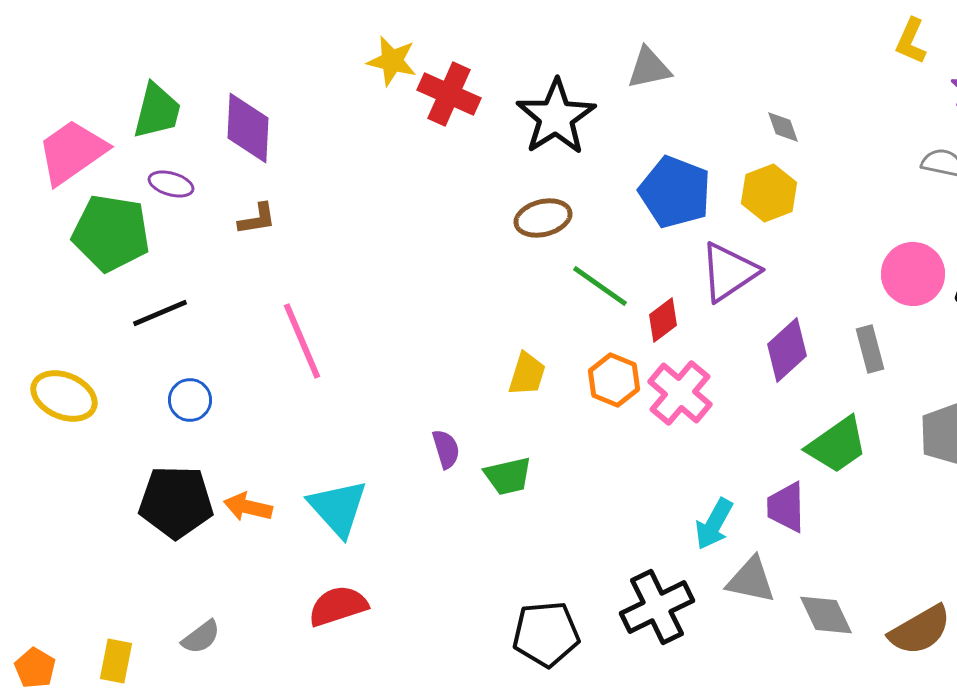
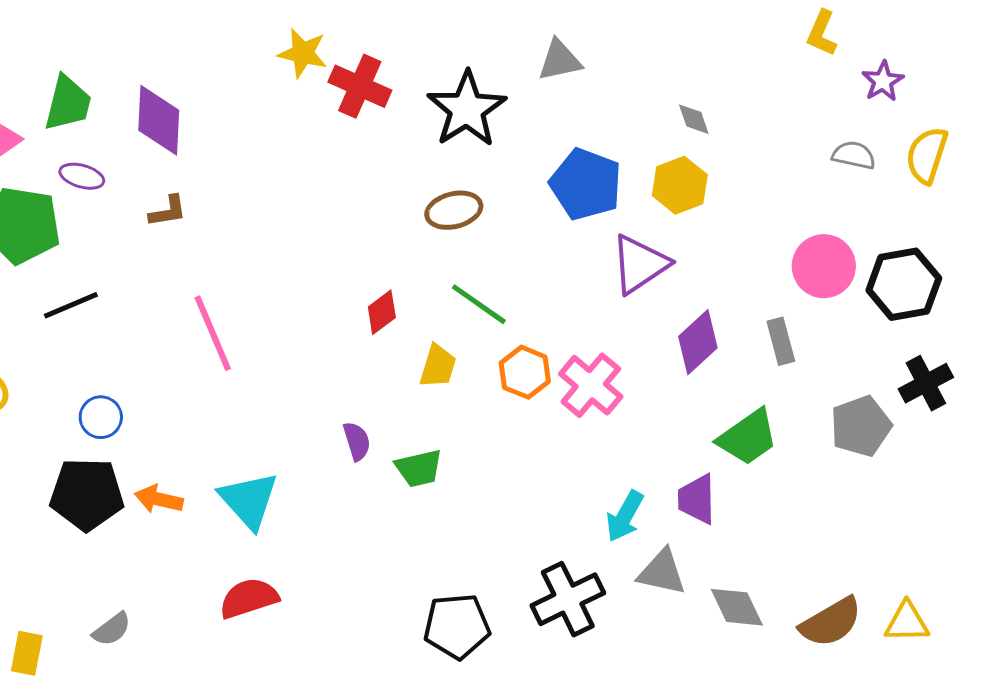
green line: (600, 286) -> (479, 304), moved
red diamond: (663, 320) -> (382, 312), moved
blue circle: (190, 400) -> (101, 417), moved

